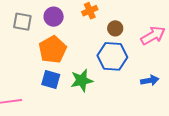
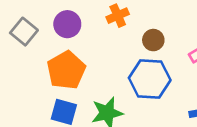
gray square: (22, 22) -> (24, 32), turned 30

